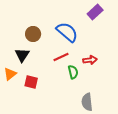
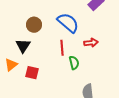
red line: (61, 57) -> (62, 48), turned -70
red arrow: (90, 60) -> (91, 43), moved

